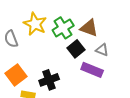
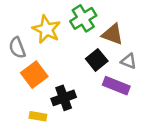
green cross: (63, 28) -> (83, 18), moved
orange square: (16, 75) -> (34, 75), moved

